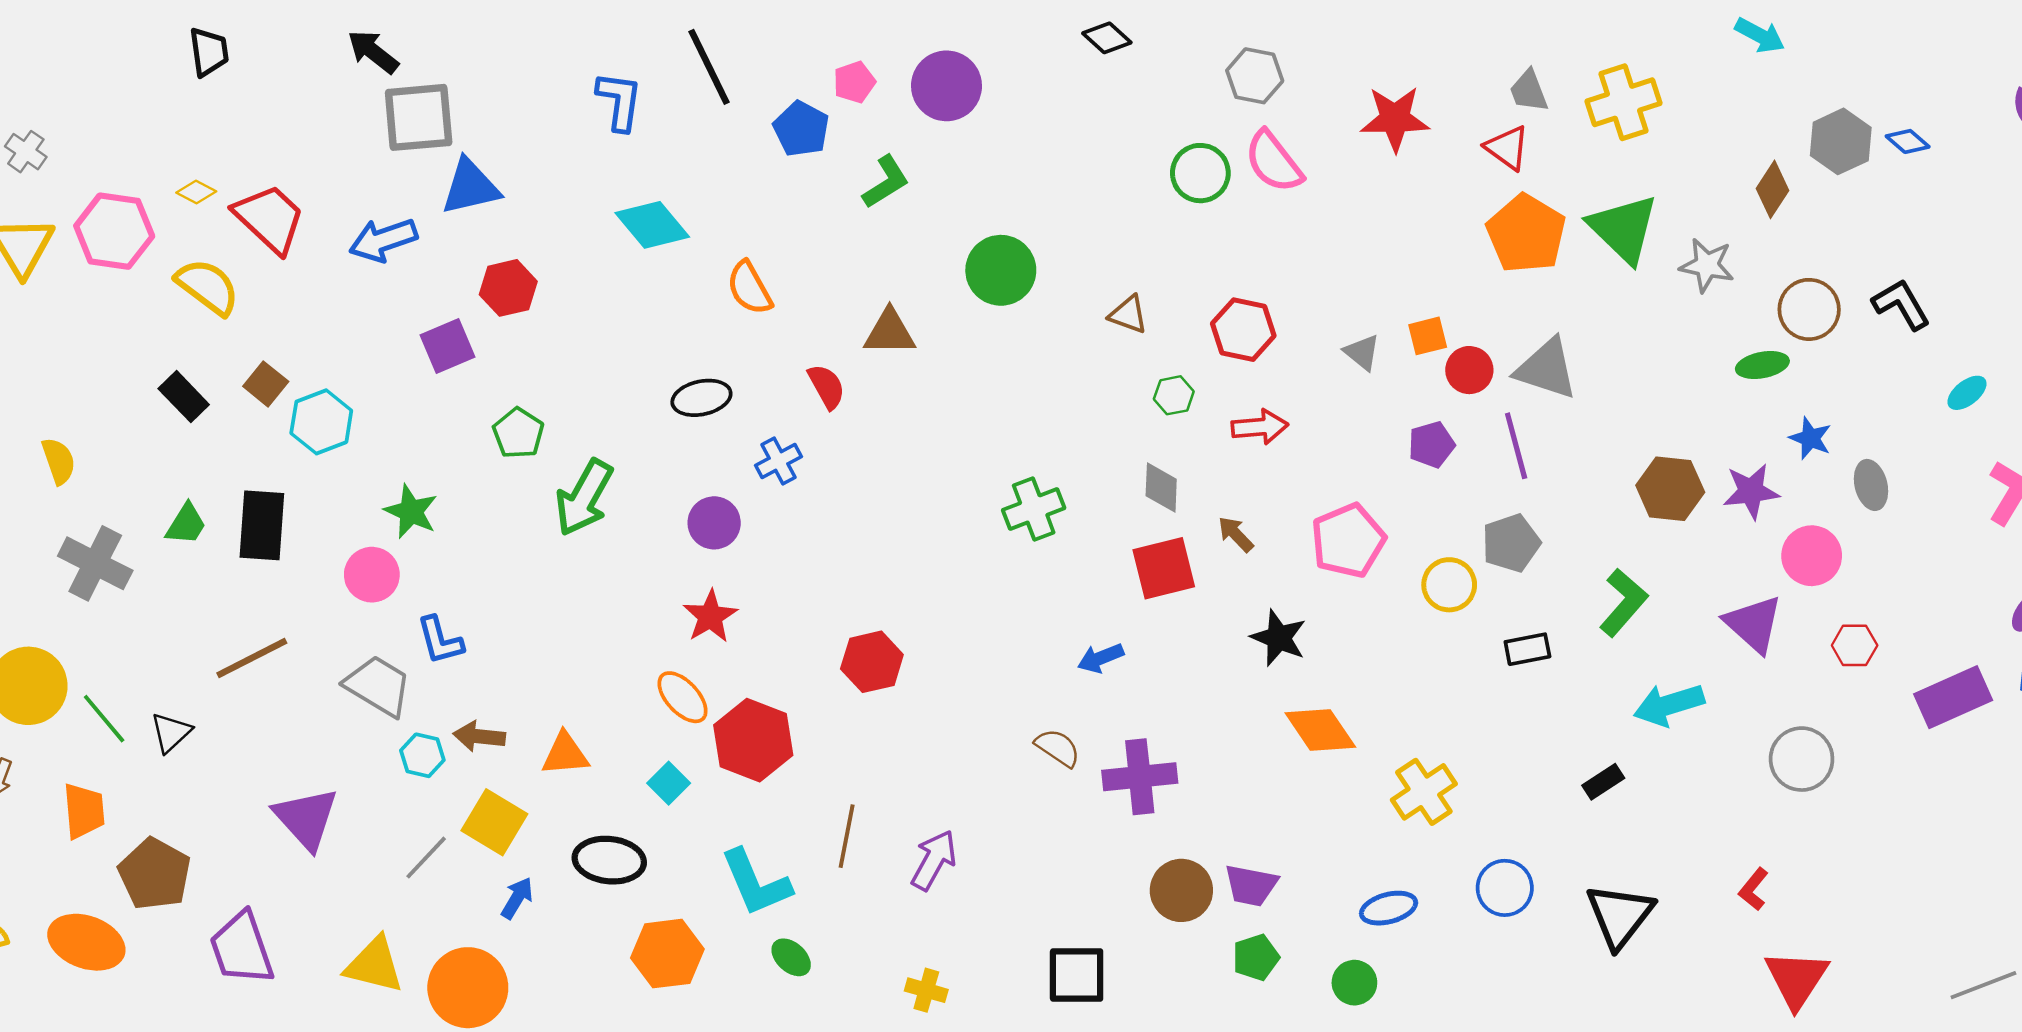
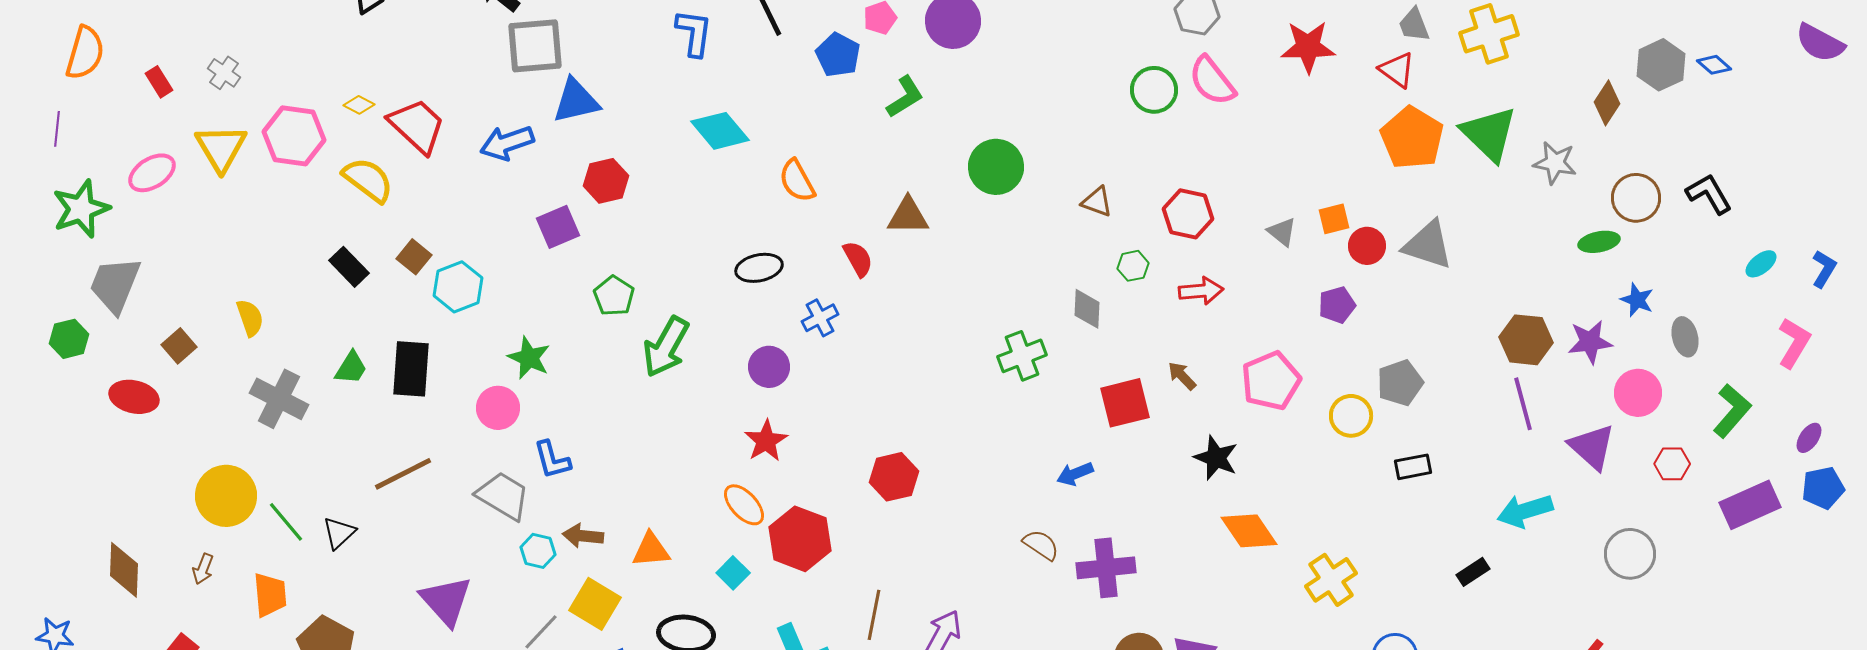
purple line: (1516, 446) -> (1523, 404), moved
gray diamond: (1161, 488) -> (1087, 309), moved
green L-shape: (1623, 602) -> (1732, 411), moved

